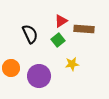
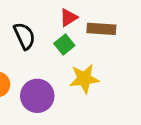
yellow star: (72, 64) -> (84, 79), size x1.5

